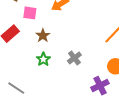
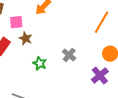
brown star: (43, 36) -> (26, 38), moved

